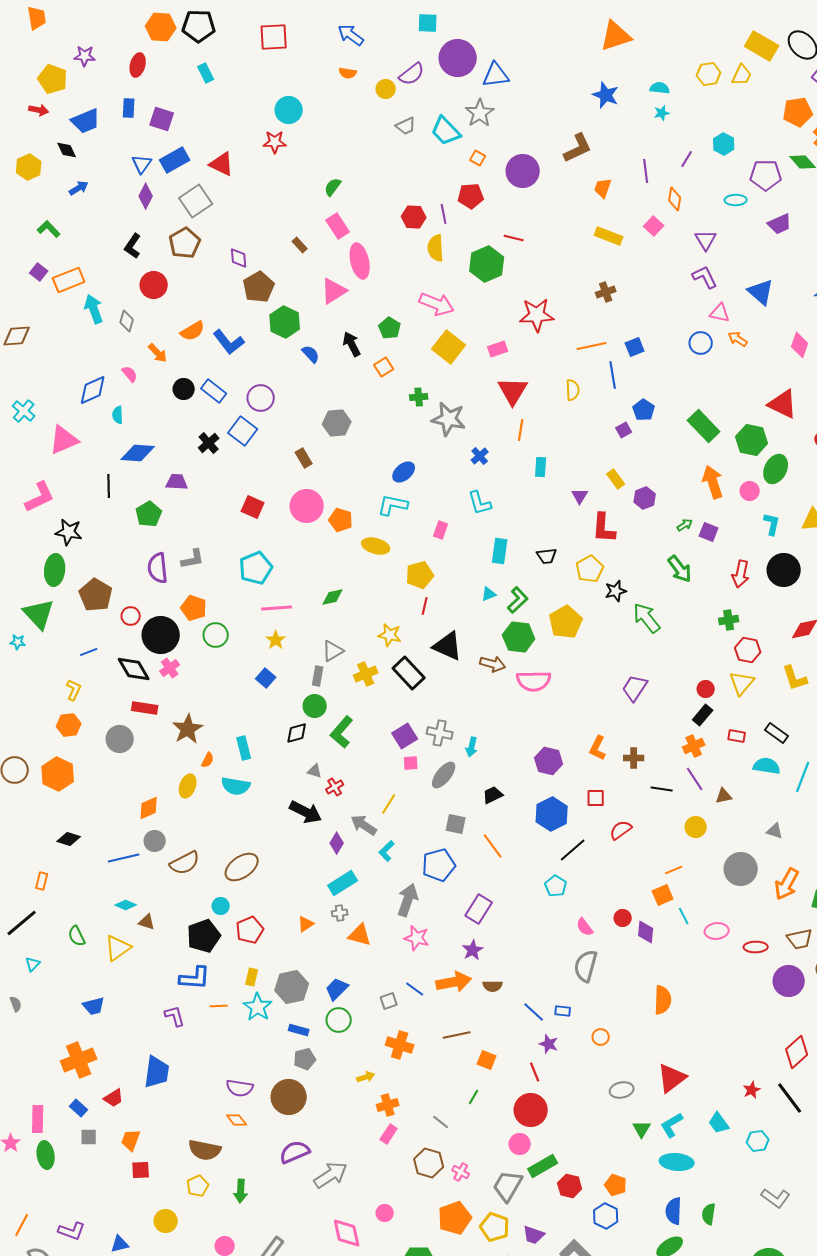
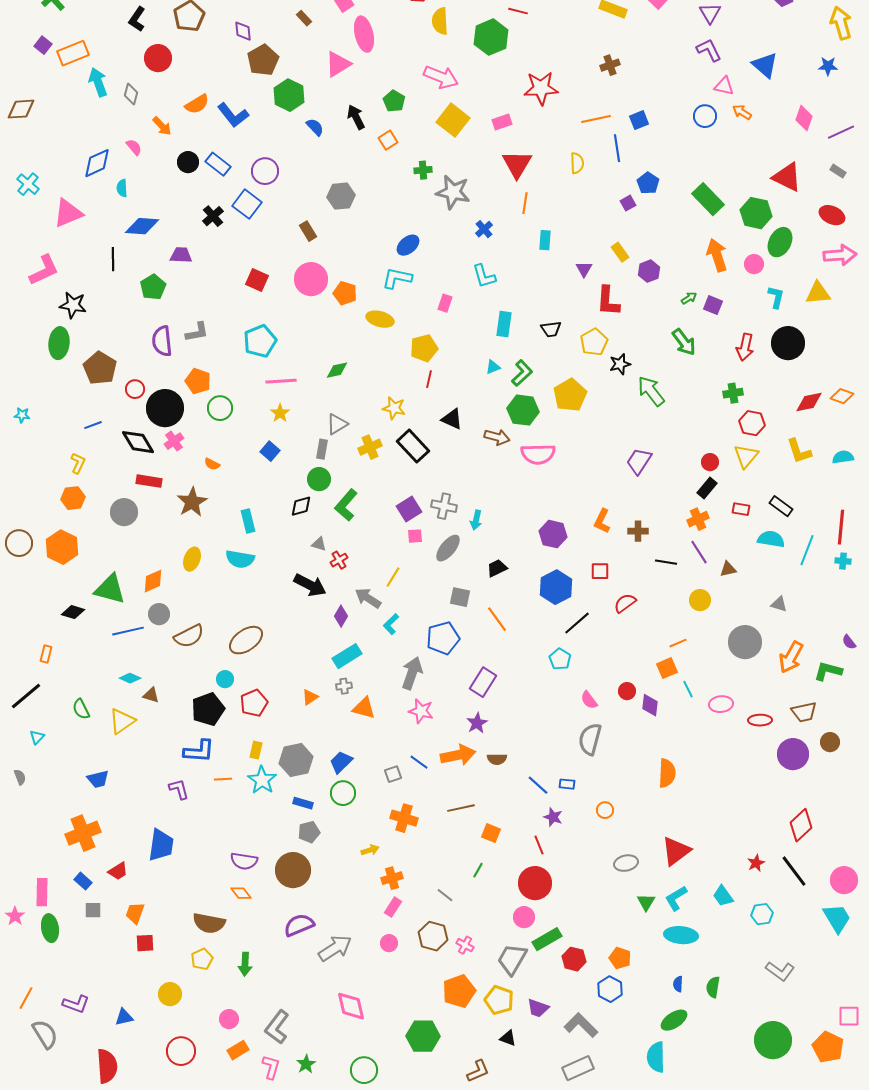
green triangle: (39, 614) -> (110, 589), moved, turned -32
black triangle: (448, 646) -> (452, 419), size x0.7
orange semicircle: (208, 760) -> (212, 464), moved, turned 91
blue semicircle: (674, 1211) -> (678, 984), size x0.6
pink circle: (385, 1213) -> (389, 943), moved

